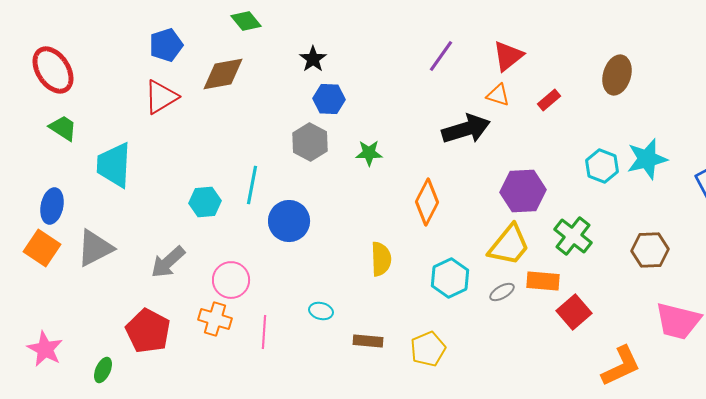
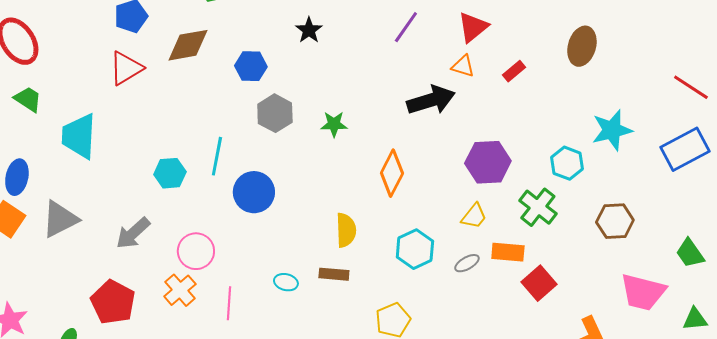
black star: (313, 59) -> (309, 30), moved
blue hexagon: (329, 99) -> (251, 66), moved
cyan hexagon: (602, 166) -> (567, 163), moved
yellow trapezoid: (509, 245) -> (474, 216), size x0.6
orange cross: (215, 319) -> (180, 290), turned 32
brown rectangle: (368, 341) -> (334, 274), moved

